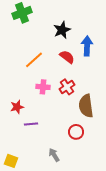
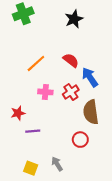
black star: (62, 30) -> (74, 19), moved
blue arrow: (87, 46) -> (90, 77), moved, turned -36
yellow square: (11, 161) -> (31, 168), moved

